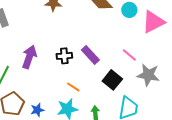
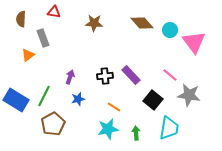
pink triangle: (153, 22) -> (194, 42), turned -40
purple arrow: (29, 57) -> (70, 77), size x0.6
blue star: (37, 110) -> (78, 99), moved

